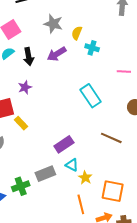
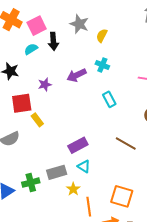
cyan cross: (92, 48) -> (102, 65), moved
purple arrow: (57, 54) -> (77, 75), moved
black arrow: (28, 56) -> (53, 41), moved
cyan rectangle: (91, 96) -> (109, 99), size x0.7
yellow star: (85, 178) -> (73, 189), moved

